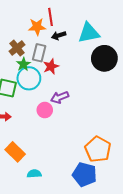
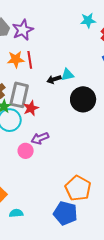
orange star: (37, 27) -> (16, 59), moved
cyan triangle: (89, 33) -> (67, 75), size x0.6
black arrow: (59, 35) -> (54, 79), moved
gray rectangle: (39, 53) -> (19, 95), size x1.4

